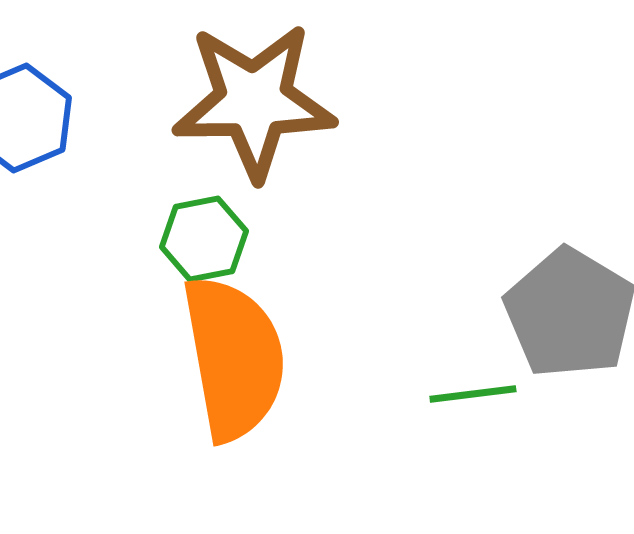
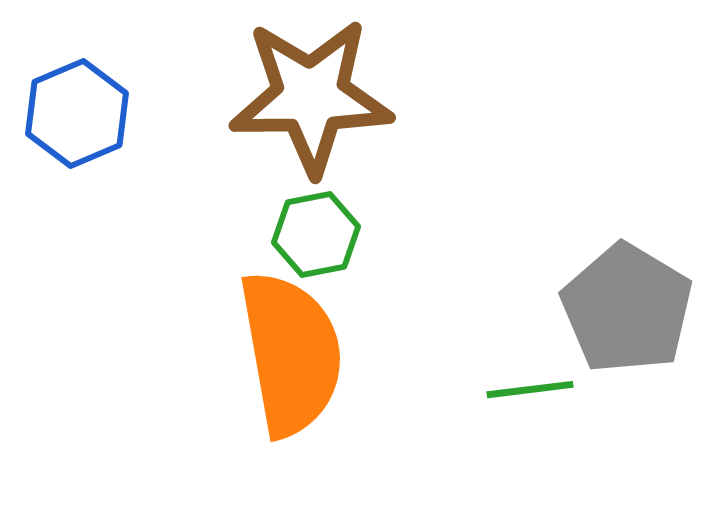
green hexagon: (204, 239) -> (316, 235), moved

